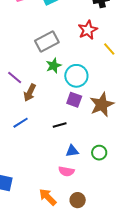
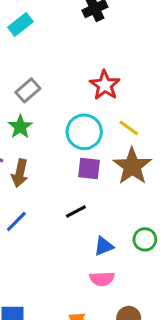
red star: (88, 30) -> (105, 85), moved
gray rectangle: (47, 41) -> (28, 90), size x0.7
yellow line: (109, 49) -> (129, 128), moved
green star: (54, 66) -> (20, 127), moved

